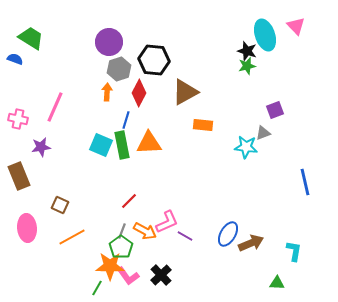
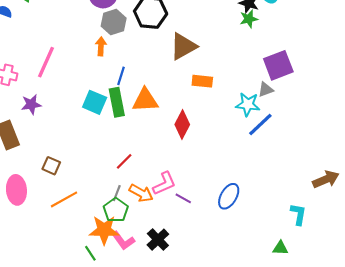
red diamond: (139, 93) -> (182, 124), moved
purple square: (275, 110) -> (278, 65), size x1.6
blue line: (305, 182) -> (260, 124), moved, turned 60
brown arrow: (251, 243) -> (326, 179), moved
green line: (97, 288) -> (90, 253), turned -63

